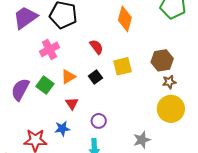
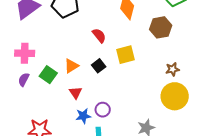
pink cross: (49, 49) -> (25, 53), moved, turned 30
brown hexagon: (162, 60) -> (161, 27), moved
purple semicircle: (20, 89) -> (24, 79), size x0.6
blue star: (62, 129) -> (83, 116), moved

